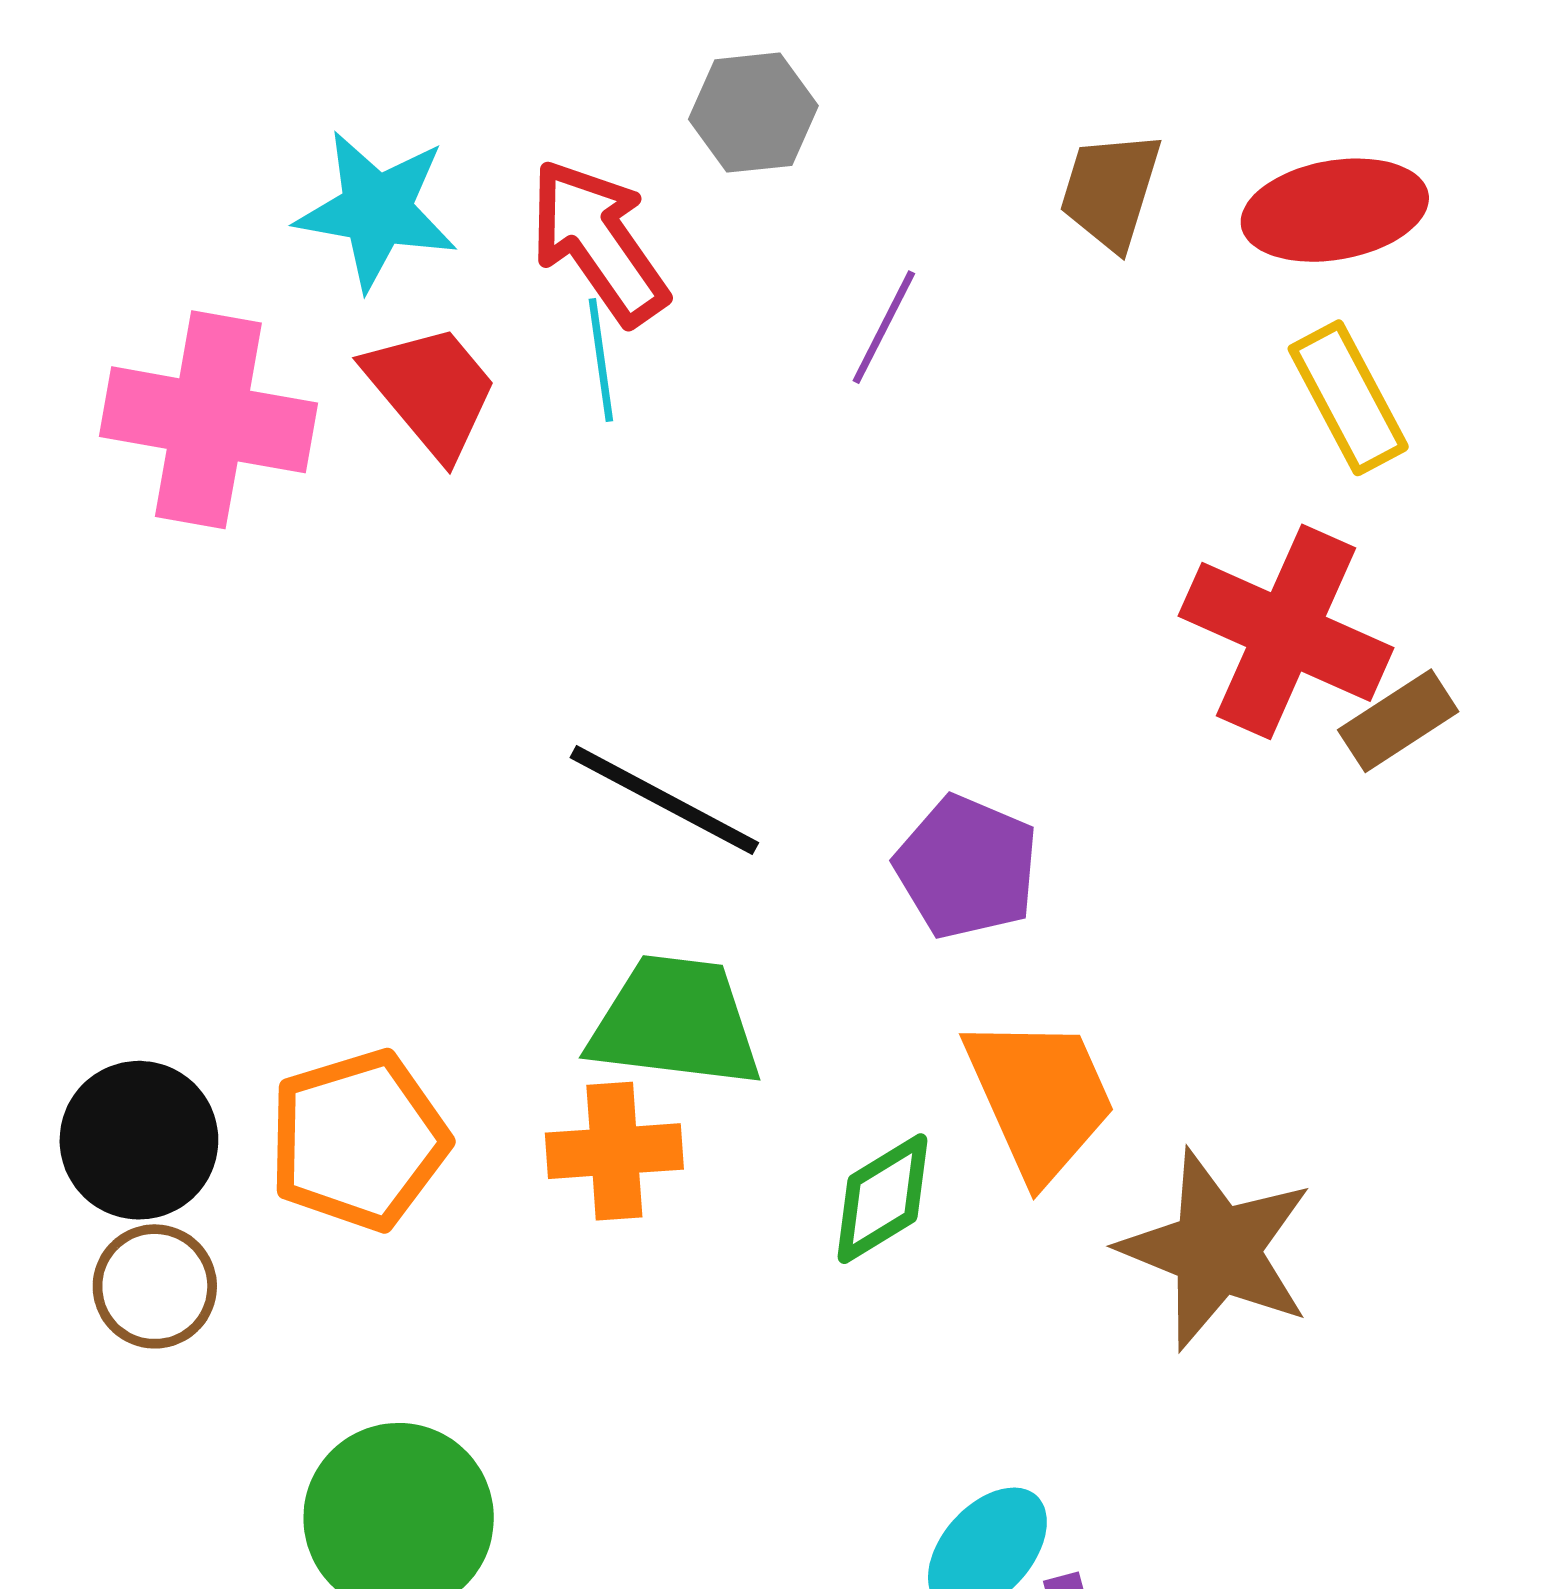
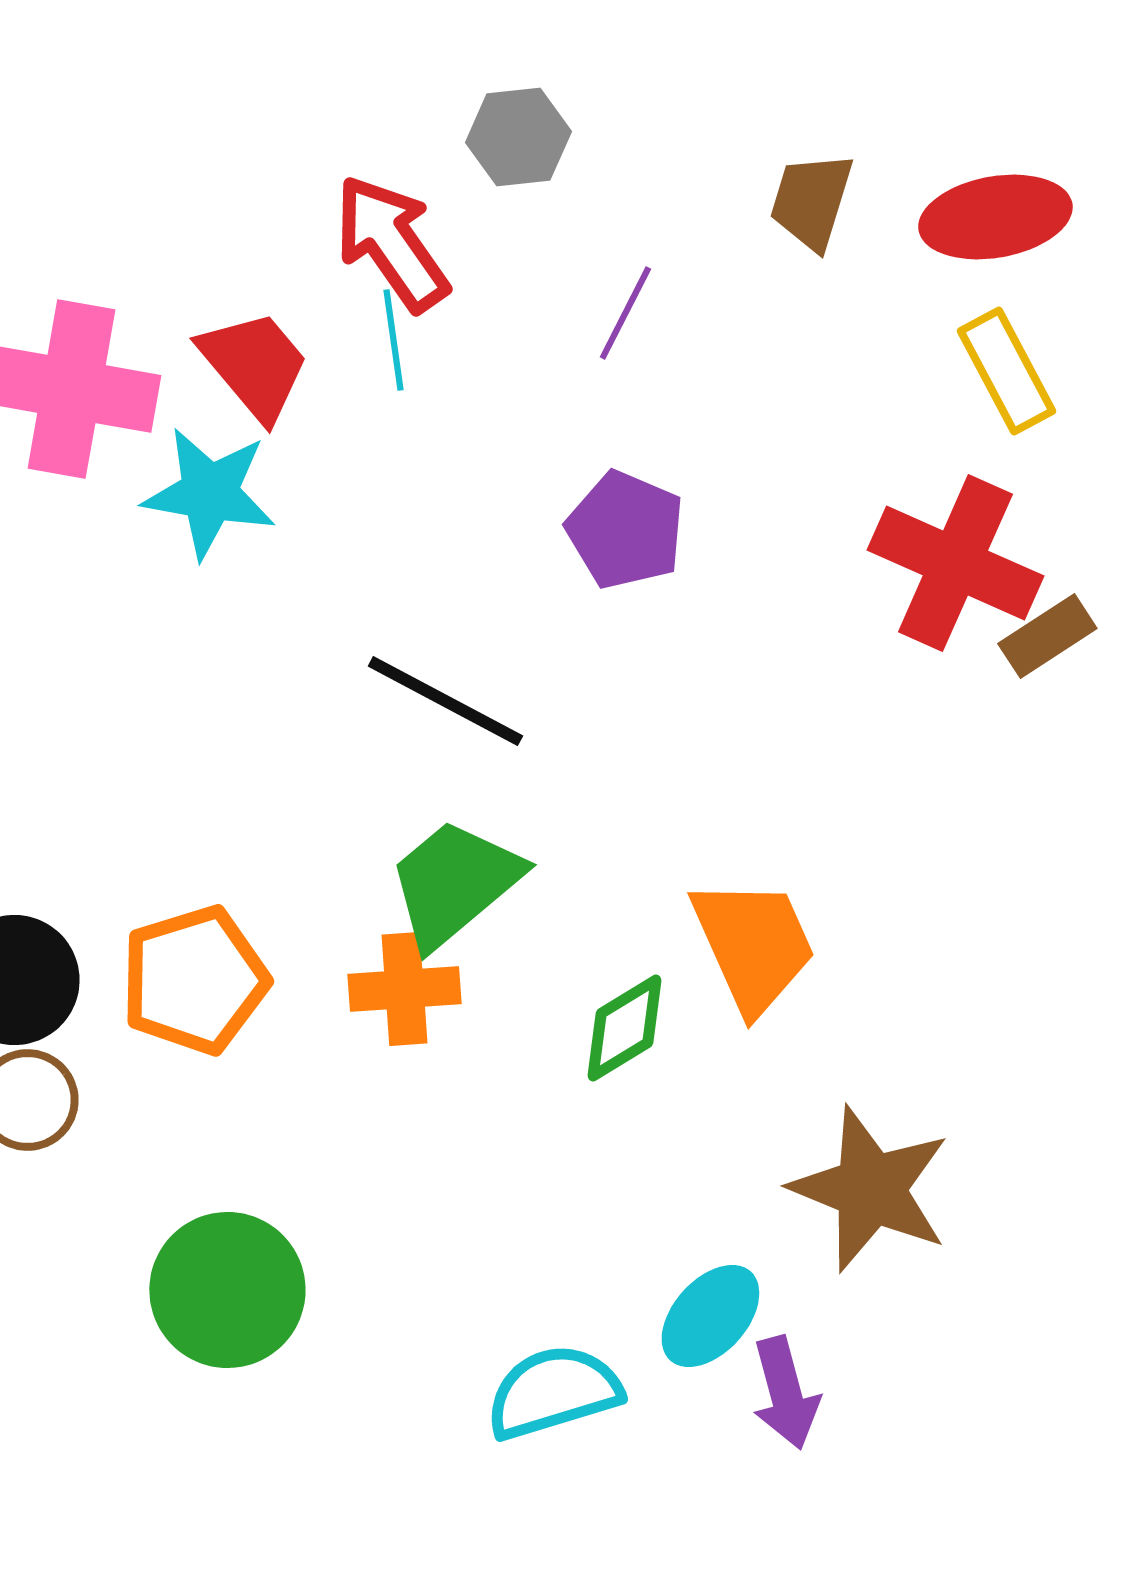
cyan star: (377, 210) -> (209, 493), moved
purple pentagon: (967, 867) -> (625, 530), moved
green trapezoid: (675, 1022) -> (454, 883), turned -47
brown star: (1217, 1250) -> (870, 1189), moved

